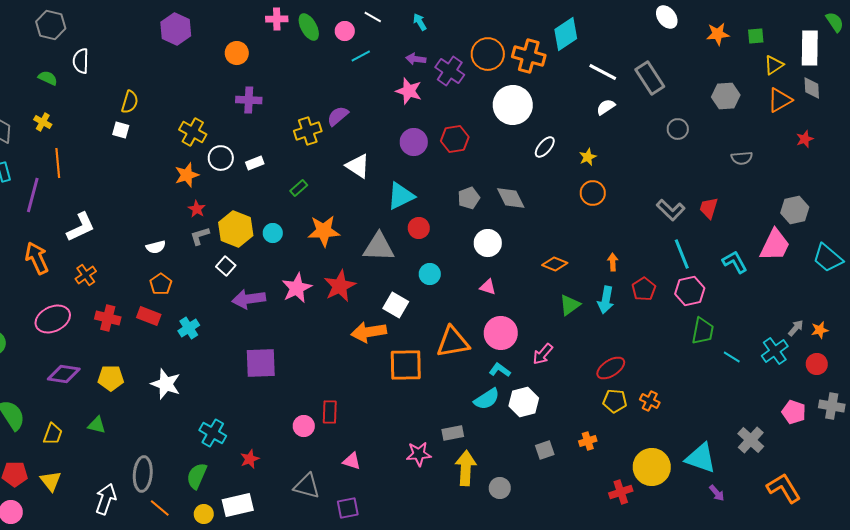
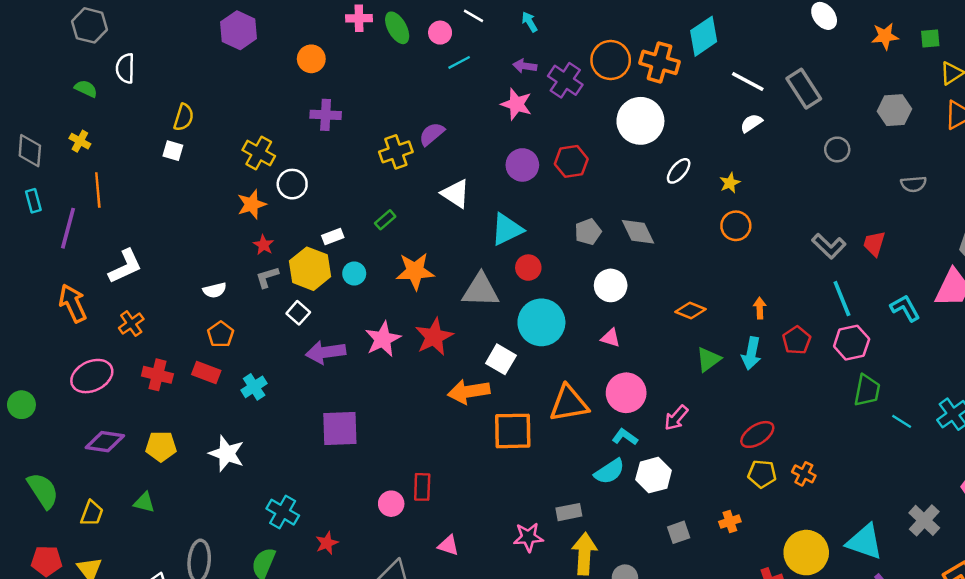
white rectangle: (255, 163) -> (333, 237), moved
cyan circle: (430, 274) -> (541, 322), size x1.8

